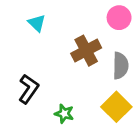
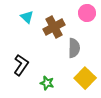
brown cross: (86, 51) -> (54, 27), moved
gray semicircle: (120, 66) -> (74, 48), moved

